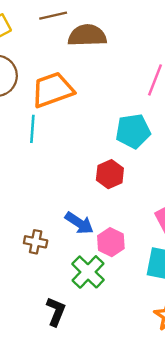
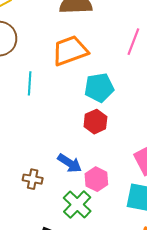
orange trapezoid: (53, 90) -> (70, 51), moved
cyan pentagon: (133, 131) -> (99, 88), moved

